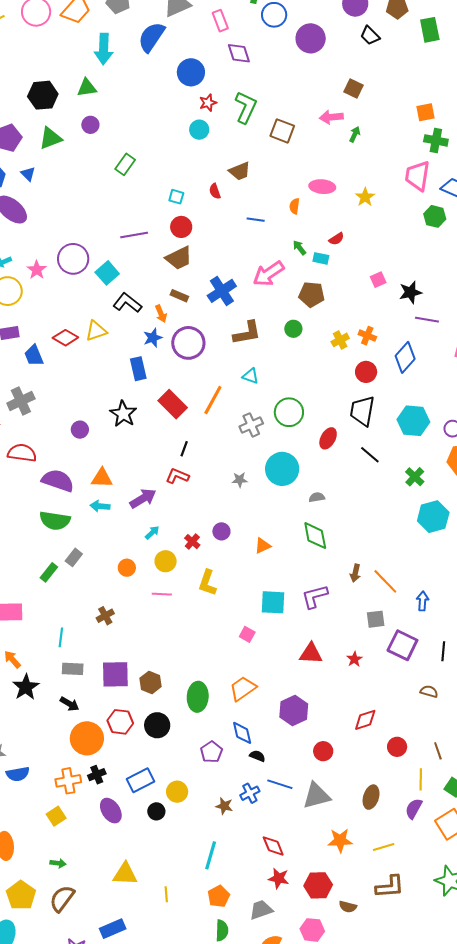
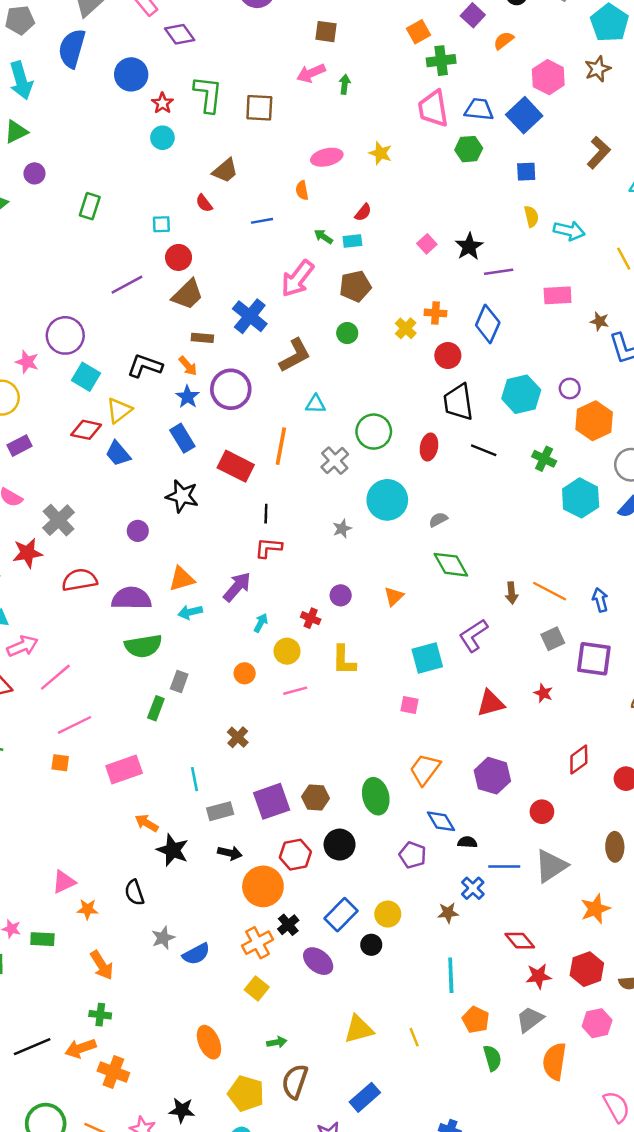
cyan square: (107, 273) -> (86, 377), moved
blue trapezoid: (34, 356) -> (118, 454), moved

